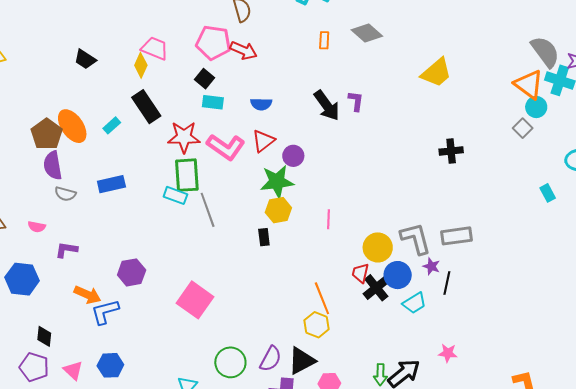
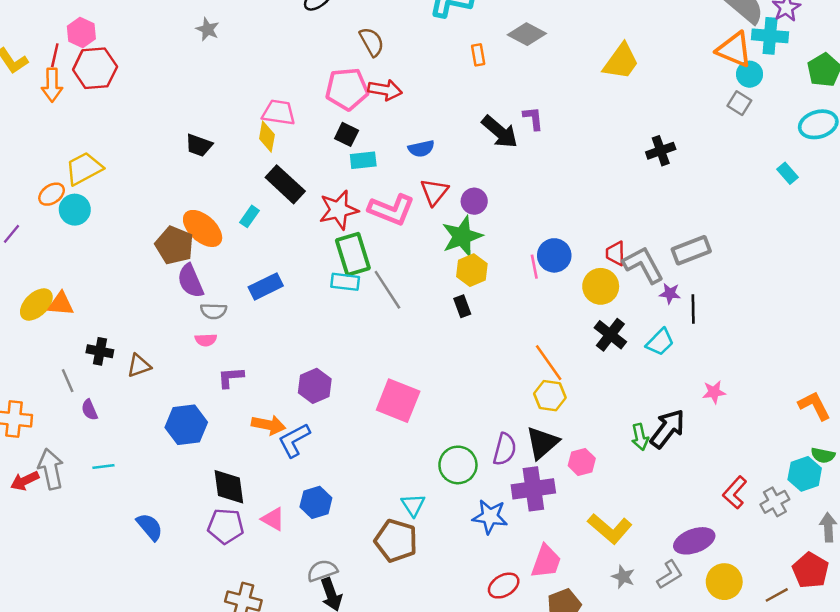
pink semicircle: (37, 227) -> (206, 340), moved
red trapezoid: (360, 273) -> (615, 253), moved
blue circle: (398, 275) -> (554, 255), moved
black diamond: (44, 336) -> (229, 487), size x1.5

